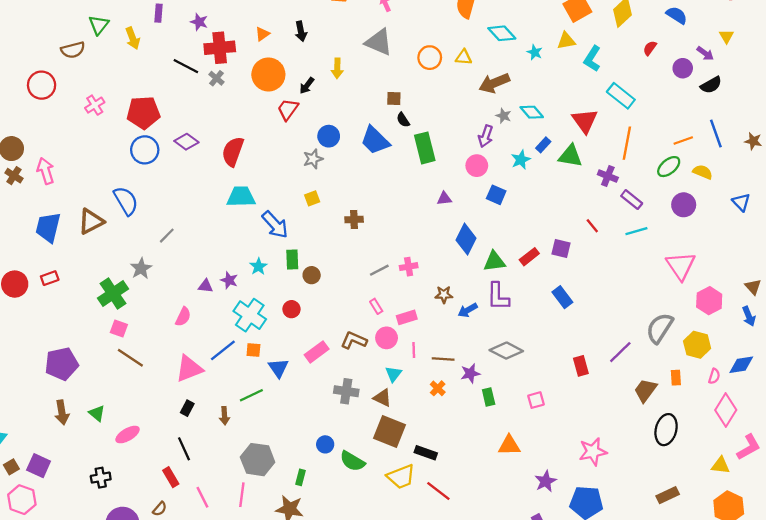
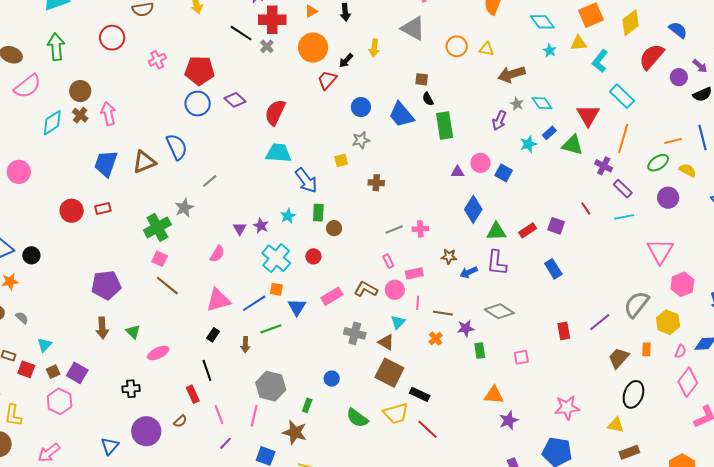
cyan diamond: (502, 33) -> (542, 22), moved
red semicircle: (650, 48) -> (652, 57), size x2.0
gray star: (313, 159) -> (361, 140), moved
pink circle: (477, 166) -> (480, 163), moved
purple triangle: (206, 286) -> (240, 229), turned 48
blue line: (223, 350) -> (254, 303), moved
green semicircle: (352, 461) -> (357, 418), moved
yellow triangle: (720, 465) -> (616, 425), moved
purple star: (546, 481) -> (509, 420), moved

